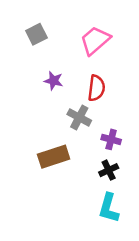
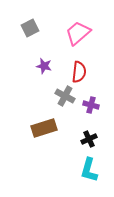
purple cross: (111, 139) -> (91, 105), moved

